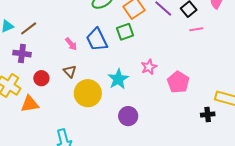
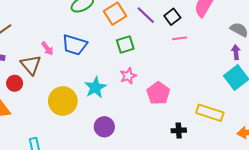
green square: (125, 32) -> (125, 44), moved
blue trapezoid: (97, 40) -> (74, 45), turned -50
brown triangle: (70, 71) -> (31, 65), moved, size x1.5
black cross: (208, 115) -> (179, 130), moved

